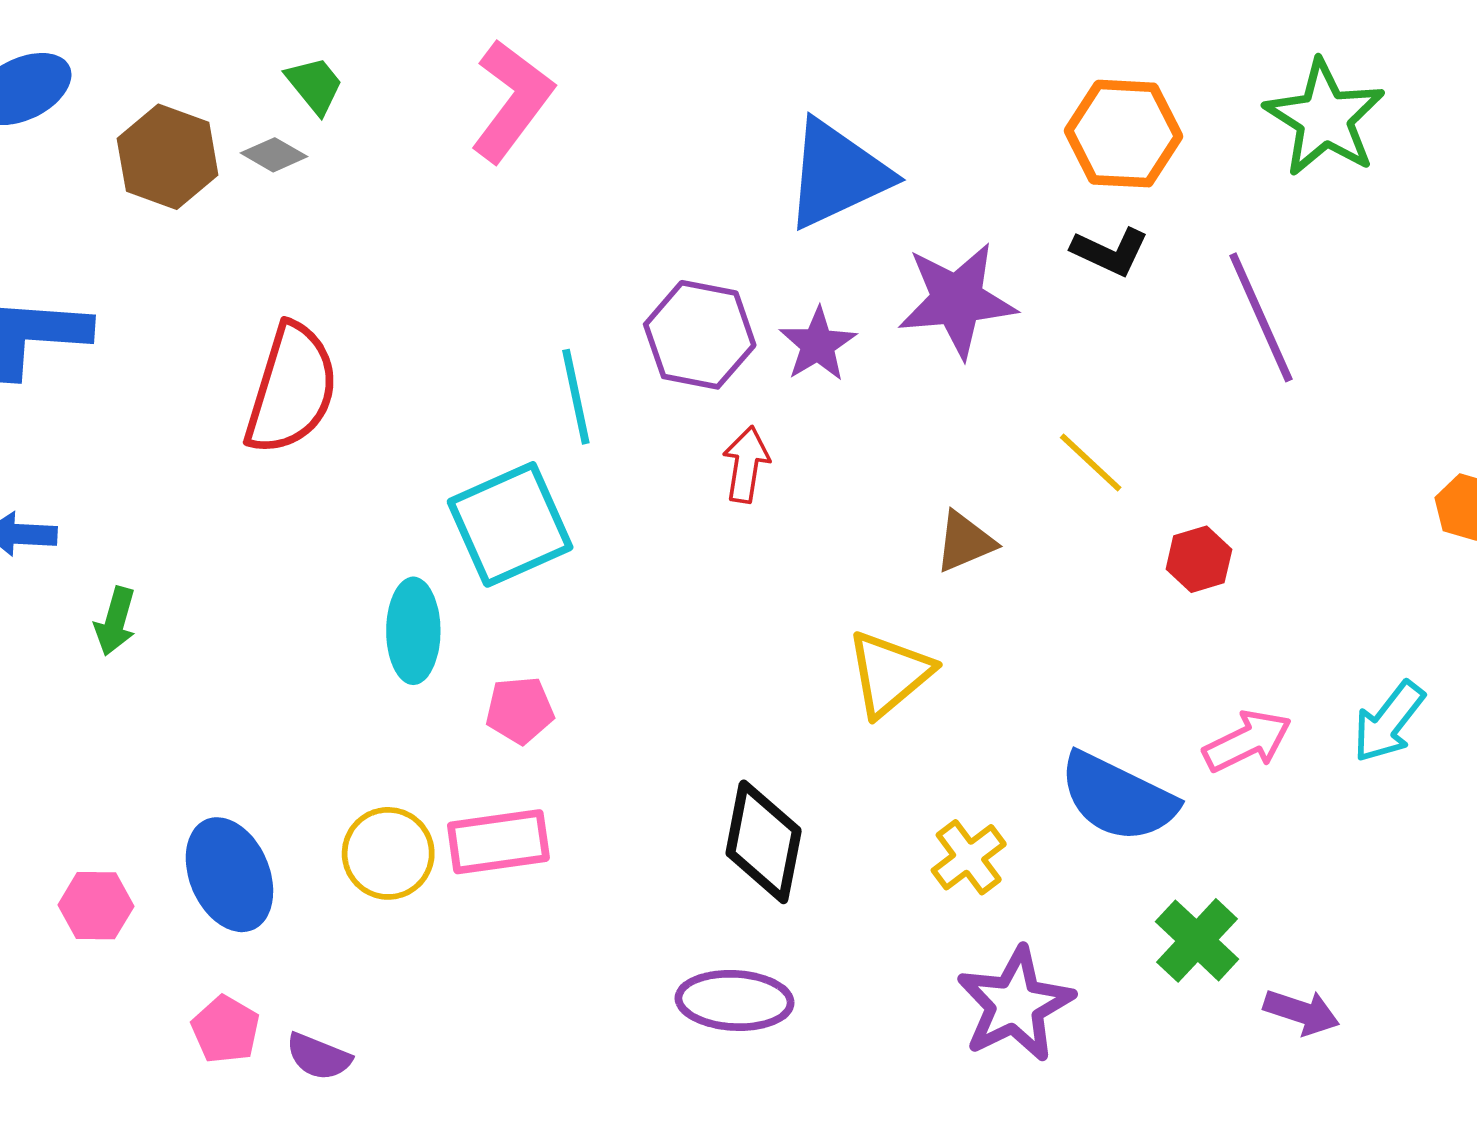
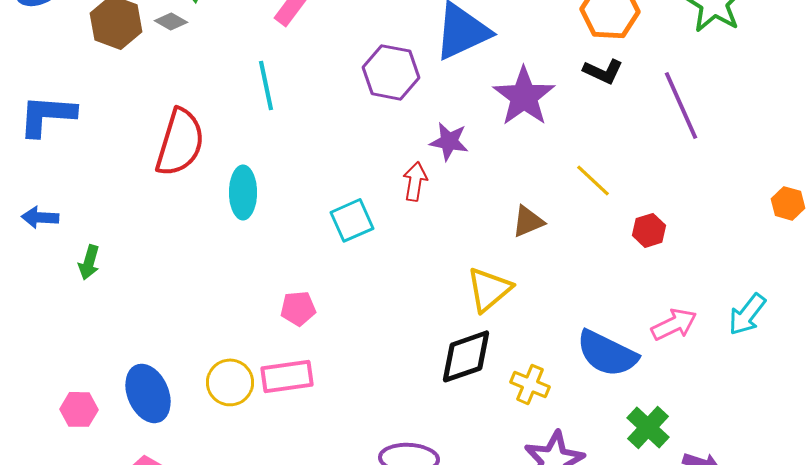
purple star: (957, 300) -> (524, 96), turned -30
purple hexagon: (700, 335) -> (391, 72), moved
purple star: (818, 344) -> (449, 141), moved, turned -30
cyan line: (576, 397) -> (266, 85), moved
cyan square: (510, 524) -> (352, 220), moved, size x0.7
cyan ellipse: (413, 631) -> (243, 192), moved
black diamond: (764, 842) -> (466, 356), moved, turned 60
yellow cross: (969, 857) -> (530, 384), turned -30

